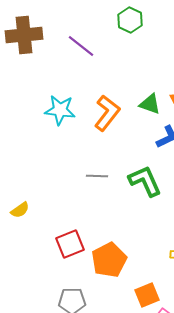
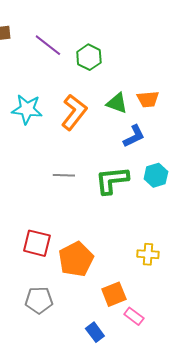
green hexagon: (130, 20) -> (89, 57), moved
green L-shape: (145, 181) -> (112, 180), turned -72
red square: (70, 244) -> (37, 243), turned 36

